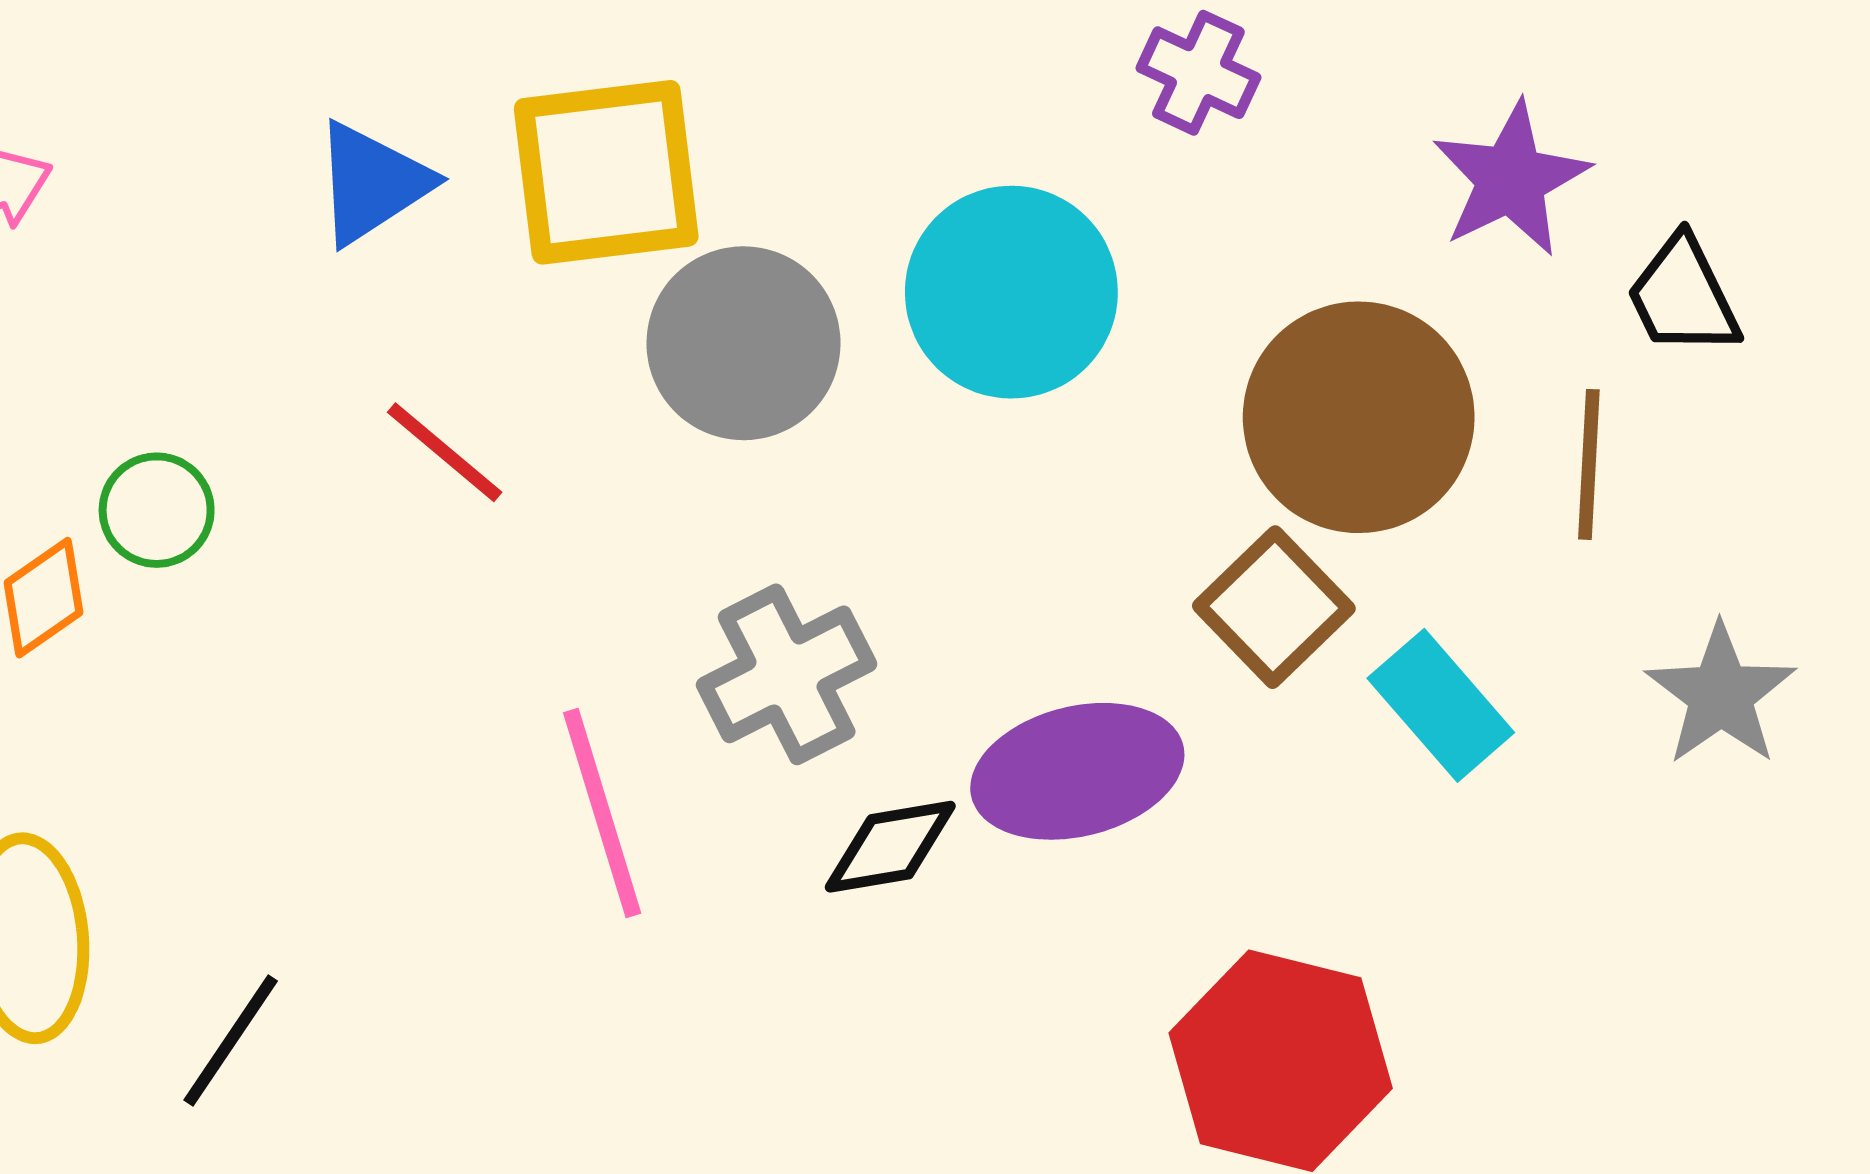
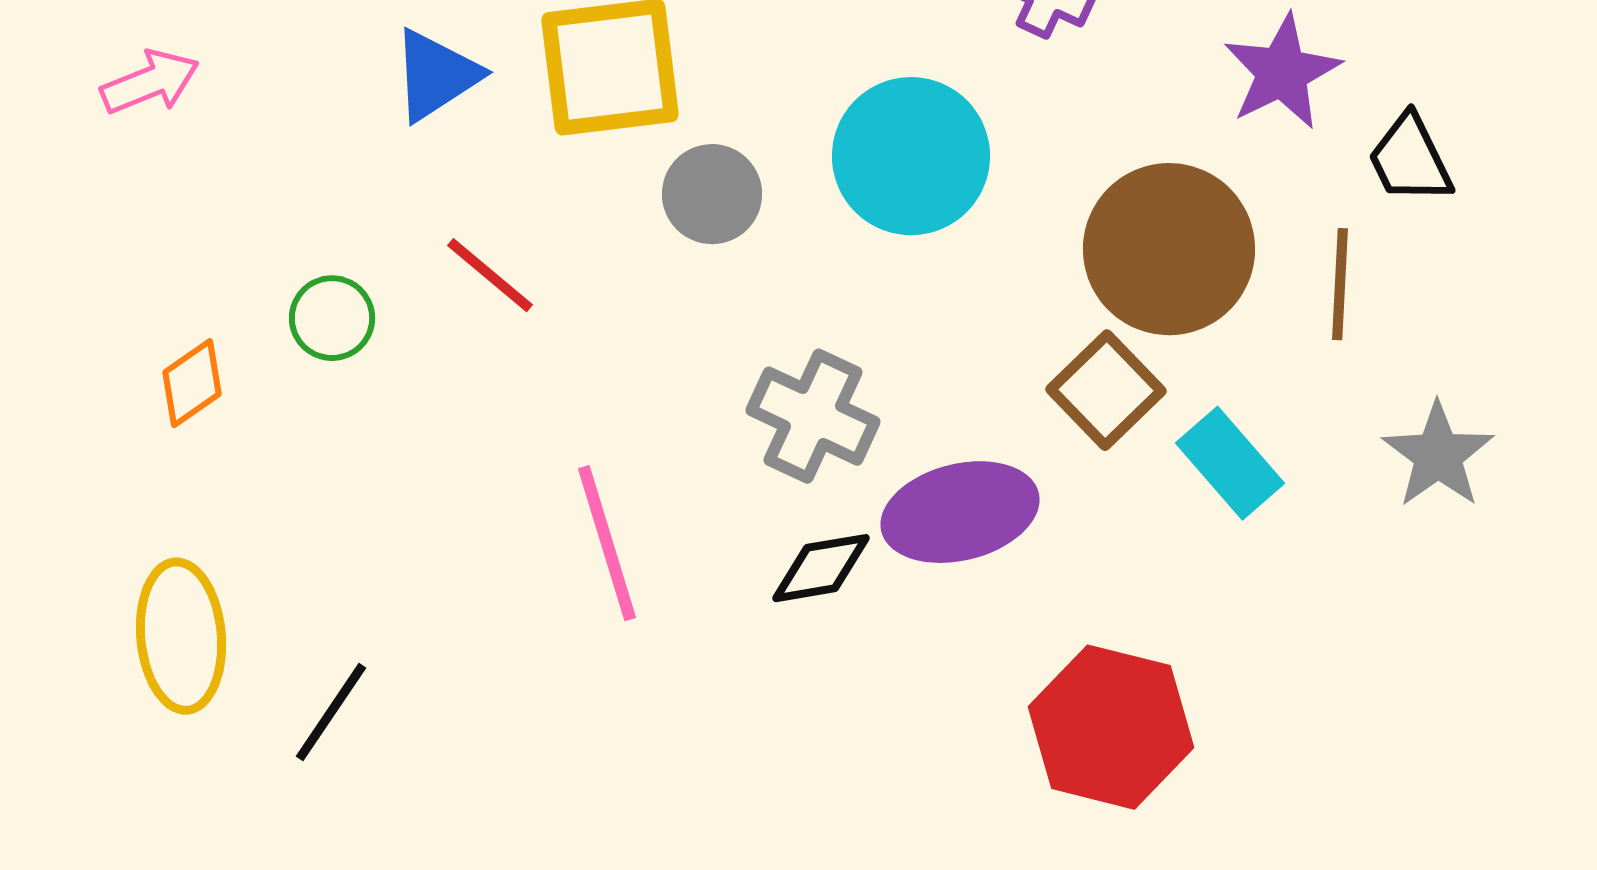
gray circle: (743, 343) -> (712, 194), size x0.7
green circle: (157, 510) -> (332, 318), moved
gray cross: (787, 674) -> (813, 416), moved, turned -38

